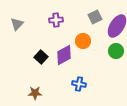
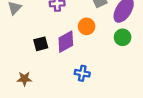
black square: (41, 57) -> (41, 44), turned 32
brown star: (35, 93) -> (24, 79), moved

